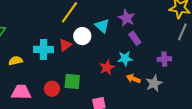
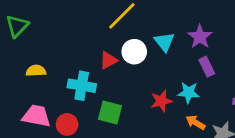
cyan cross: (44, 49) -> (82, 86), moved
red circle: (52, 89) -> (67, 124), moved

